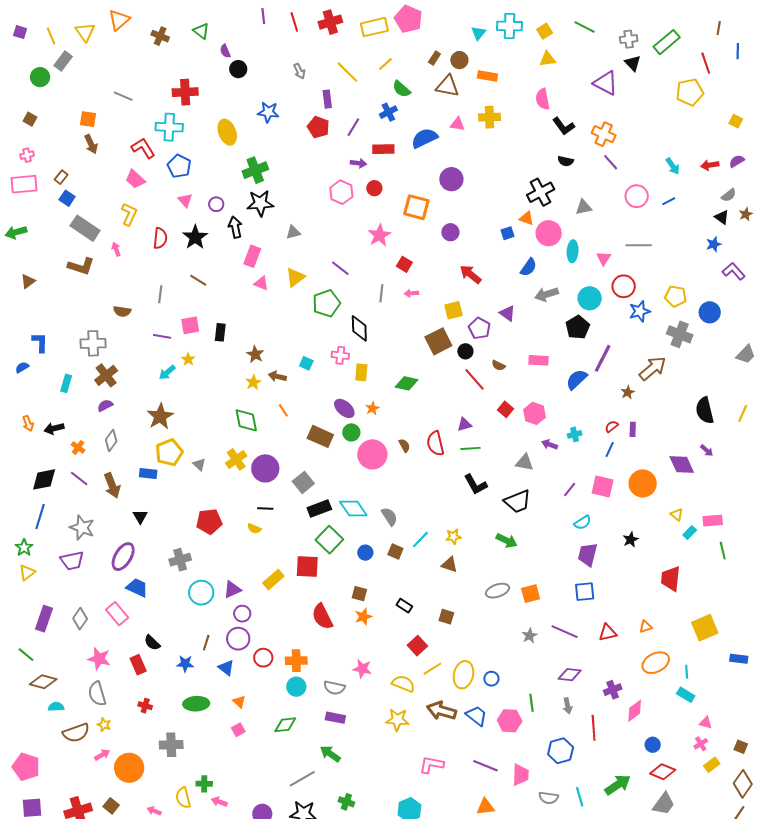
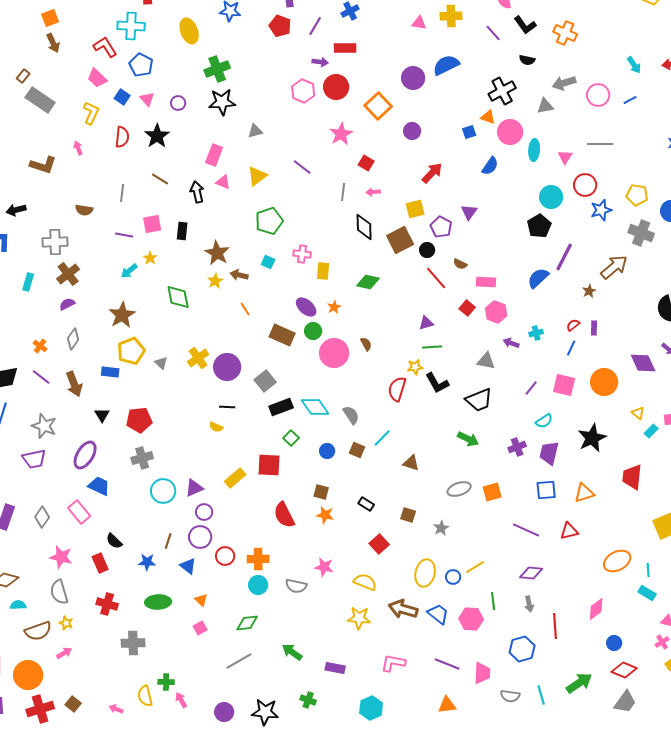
orange square: (88, 119) -> (50, 18), turned -30
blue semicircle: (424, 138) -> (446, 65), moved
purple line: (611, 162) -> (493, 33), moved
red circle: (374, 188) -> (336, 87), size x1.6
blue square: (67, 198) -> (122, 97), moved
orange square: (416, 207) -> (378, 106), turned 32
black arrow: (235, 227) -> (197, 192), moved
gray rectangle: (85, 228) -> (40, 100), moved
red arrow: (470, 274) -> (432, 173), turned 95
gray arrow: (547, 294) -> (564, 83), moved
green pentagon: (326, 303) -> (269, 221), moved
purple triangle: (508, 313) -> (469, 212), turned 30
black diamond: (359, 328) -> (364, 227), moved
brown star: (255, 354) -> (217, 253), size x1.4
pink rectangle: (539, 360) -> (486, 282), moved
green diamond: (246, 420) -> (178, 297), moved
black arrow: (54, 428) -> (16, 210), moved
red semicircle: (435, 443) -> (397, 389), moved, turned 30
red pentagon: (209, 522) -> (139, 420), moved
yellow star: (453, 537) -> (415, 367), moved
green square: (329, 540) -> (291, 438), size x0.6
black star: (631, 540) -> (592, 438), size x1.8
orange star: (363, 617) -> (325, 515), turned 30
orange triangle: (646, 627) -> (584, 493), moved, size x1.5
gray star: (530, 636) -> (441, 528), moved
yellow line: (432, 669) -> (475, 567), moved
purple cross: (613, 690) -> (517, 447), moved
red cross: (145, 706) -> (107, 604), size x1.5
purple rectangle: (335, 718) -> (335, 668), moved
orange circle: (129, 768) -> (28, 675), moved
gray line: (302, 779) -> (239, 661), moved
pink arrow: (219, 802) -> (181, 700), turned 42

